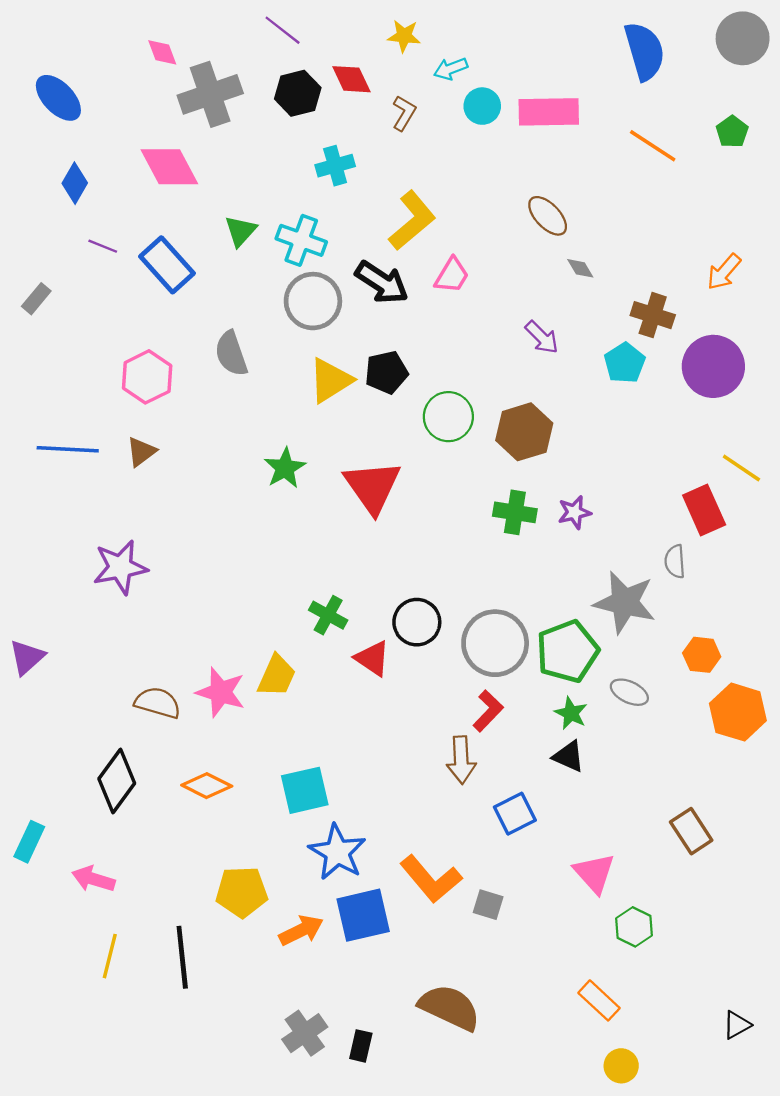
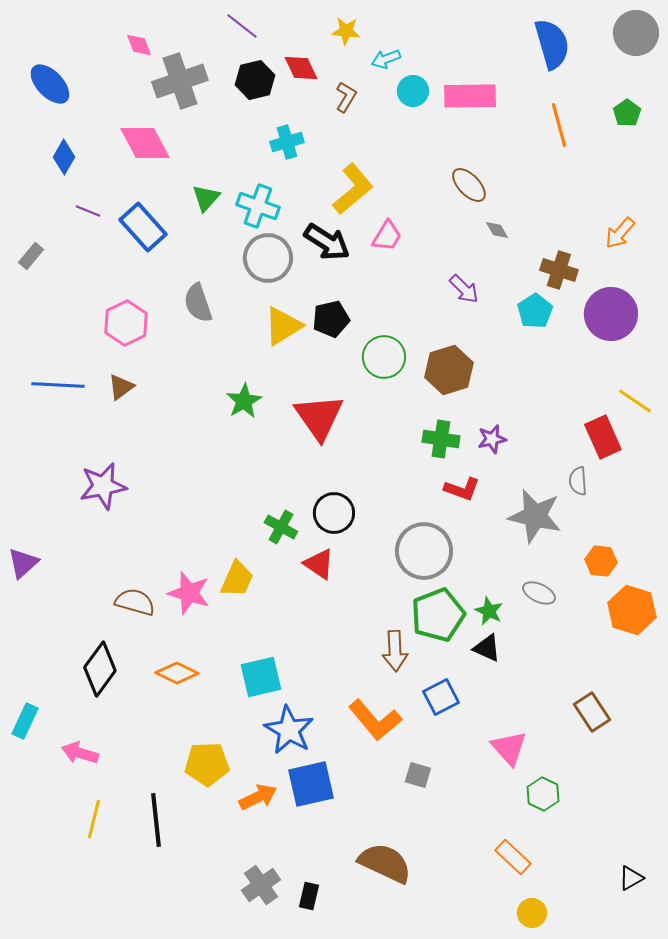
orange line: (653, 146) -> (559, 125), turned 42
black circle: (417, 622) -> (334, 513), moved
green pentagon: (567, 651) -> (438, 615), moved
red L-shape: (488, 711) -> (462, 489), moved, turned 66
orange L-shape: (431, 879) -> (375, 720), moved

